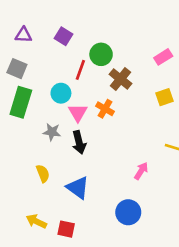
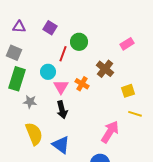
brown cross: (120, 79) -> (105, 69), moved
yellow square: (164, 97) -> (128, 91), moved
gray star: (52, 132) -> (30, 102), moved
pink arrow: (141, 171) -> (110, 132), size x1.6
yellow semicircle: (43, 173) -> (34, 134), size x1.6

